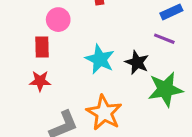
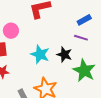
green star: (165, 89) -> (84, 71), turned -30

